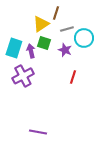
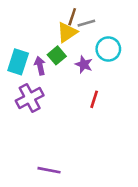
yellow triangle: (41, 24) -> (67, 32), moved
gray line: (67, 29) -> (86, 23), moved
green square: (44, 43) -> (57, 55), turned 32

